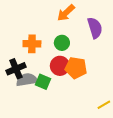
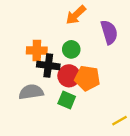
black cross: (16, 69) -> (48, 65), moved, turned 30
green square: (43, 82) -> (67, 100), moved

